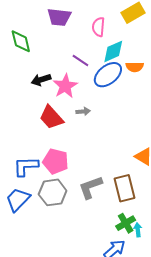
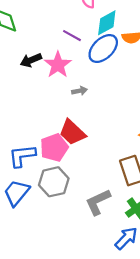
red trapezoid: (51, 117) -> (72, 132), moved
pink pentagon: (56, 161) -> (54, 148), turned -30
gray L-shape: (90, 187) -> (98, 202), moved

